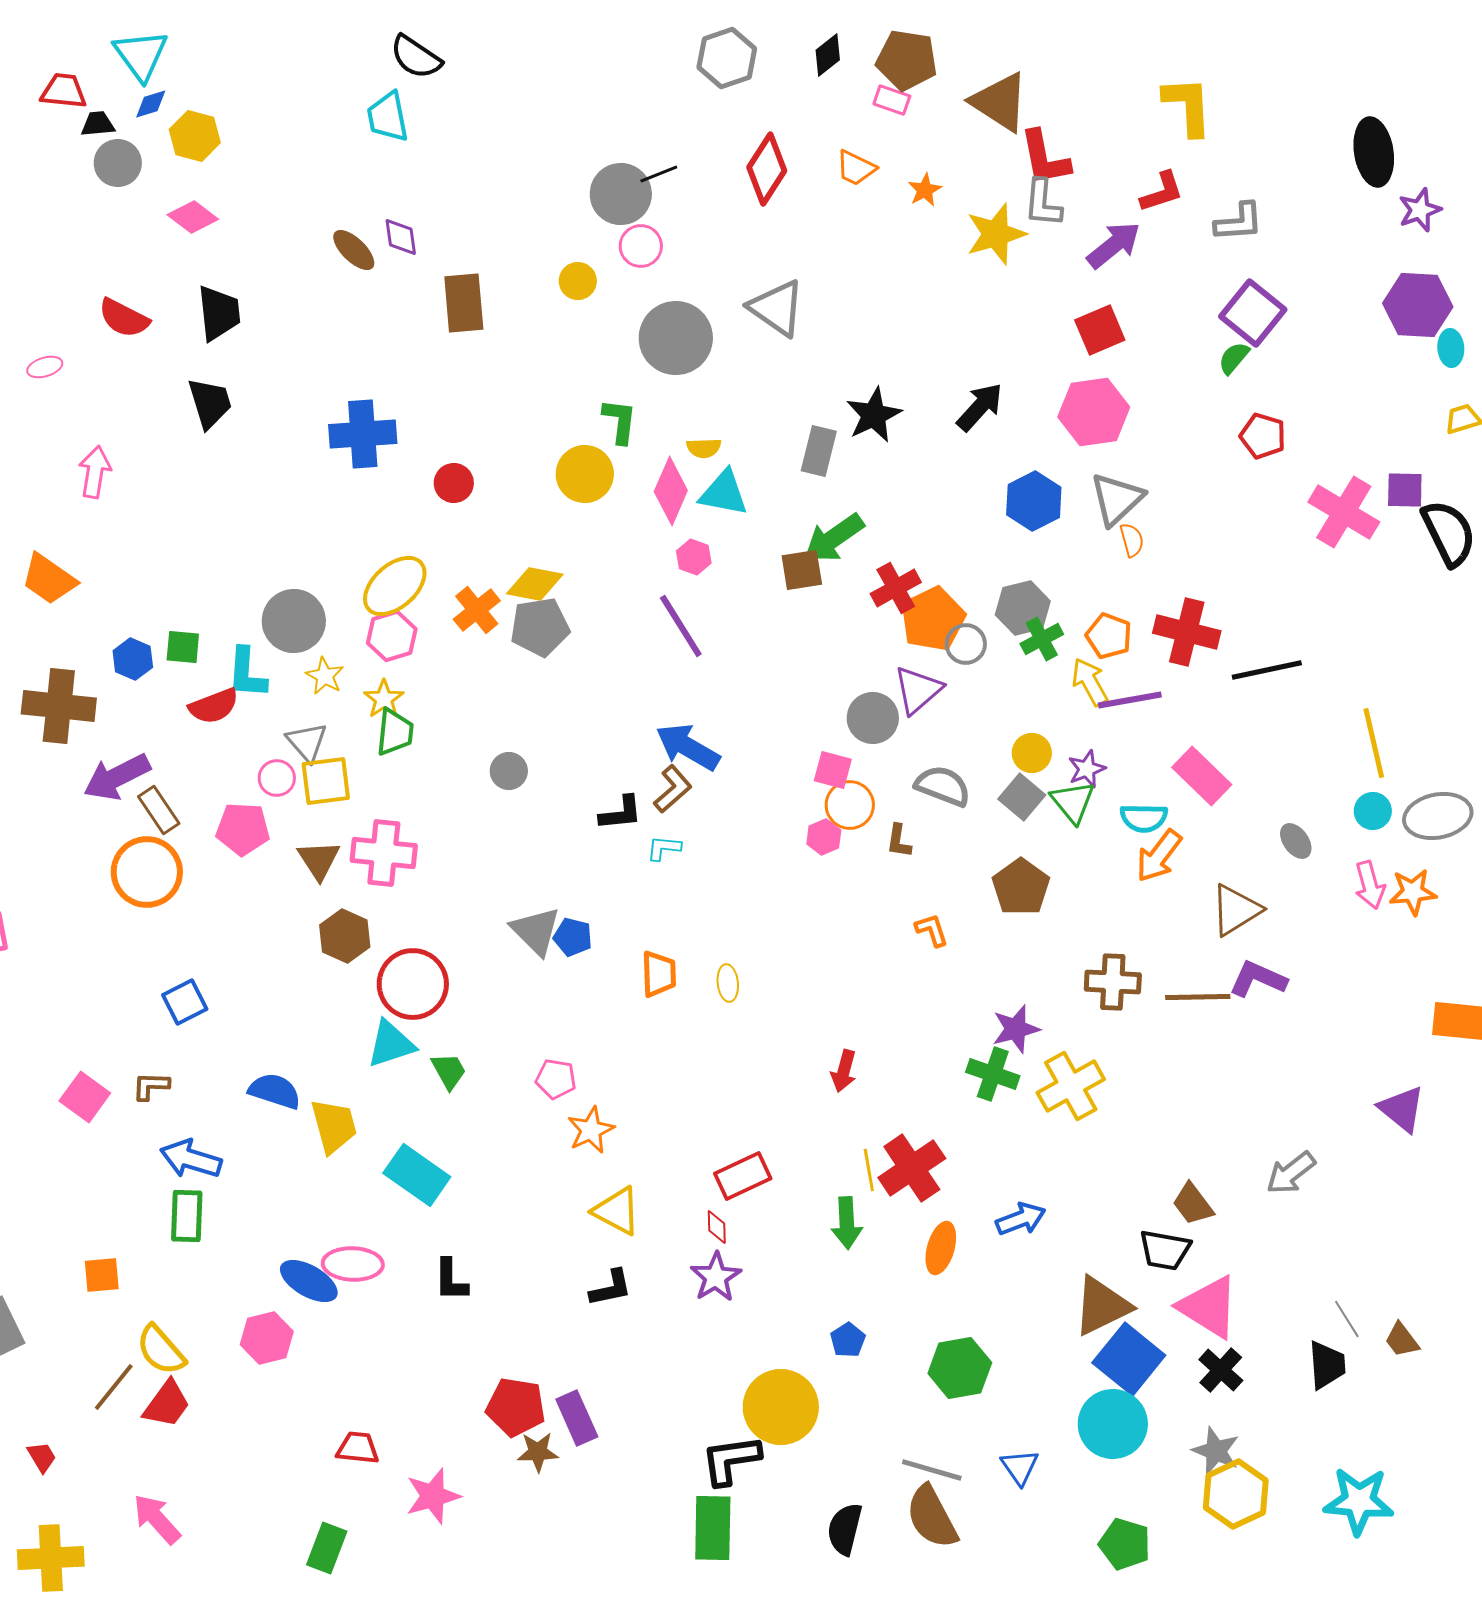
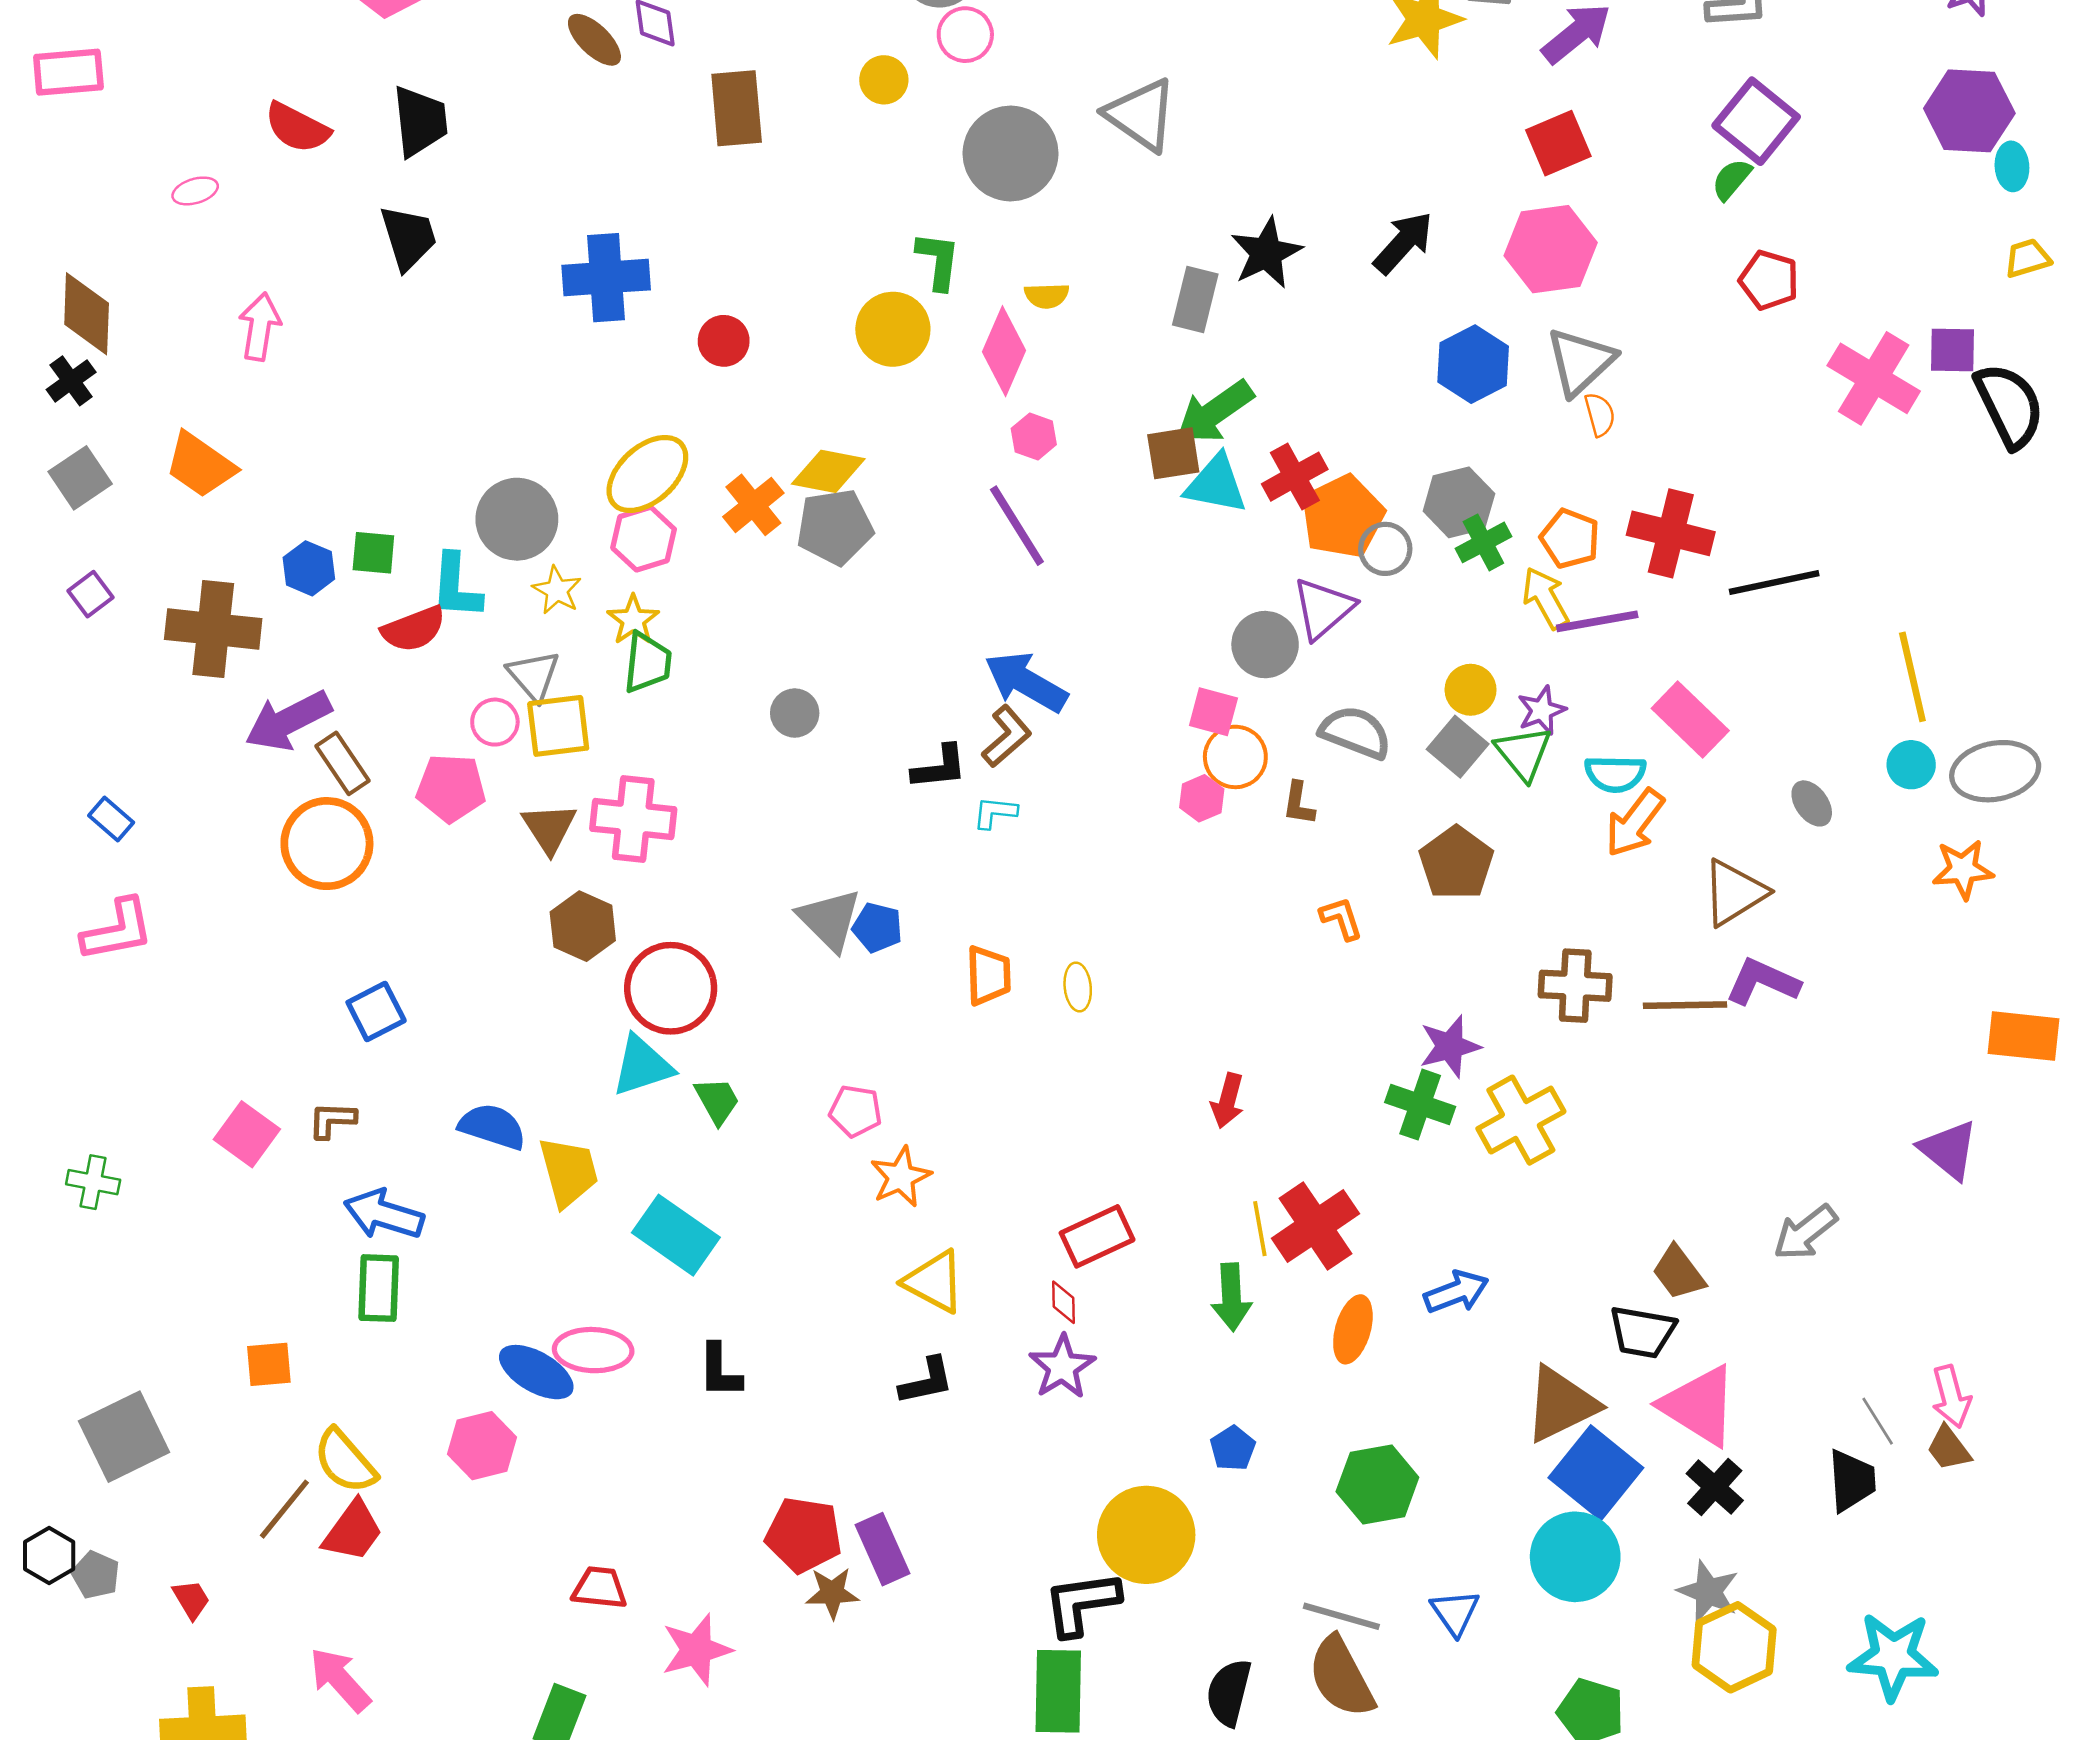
cyan triangle: (724, 493) -> (1216, 484), moved
pink arrow: (1370, 885) -> (1951, 1397), moved

